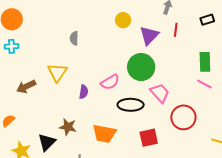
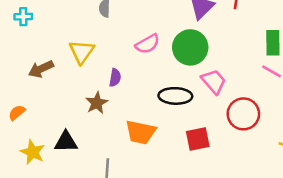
pink semicircle: (110, 82) -> (147, 44), moved
brown star: (68, 127) -> (97, 103), moved, turned 30
black triangle: (47, 142) -> (66, 142), turned 42

